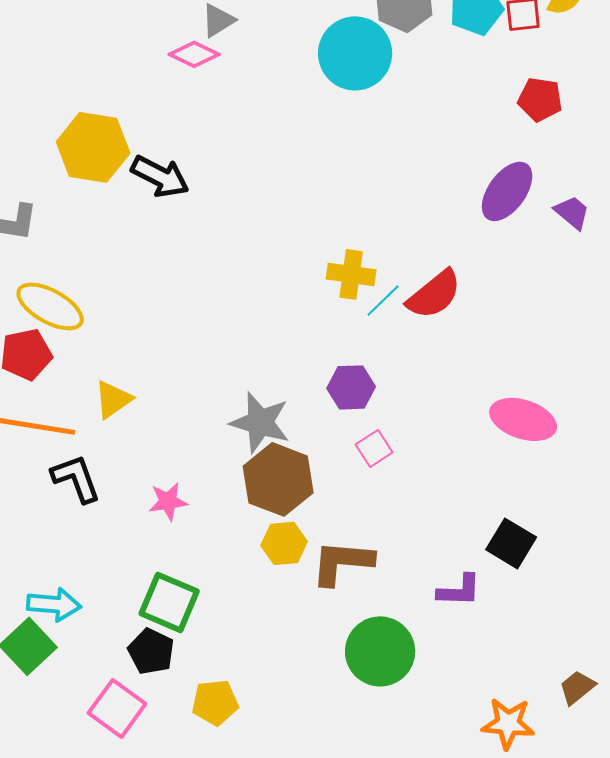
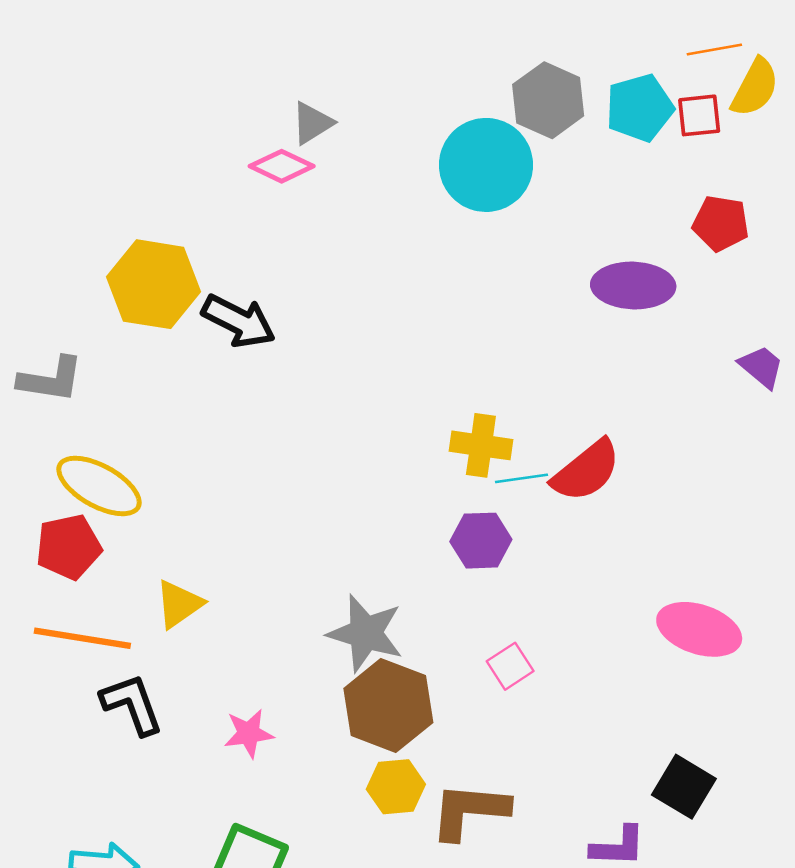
purple ellipse: (507, 191) -> (633, 286), moved, turned 56
cyan line: (383, 300) -> (522, 478), turned 36
purple hexagon: (351, 387) -> (481, 541), moved

